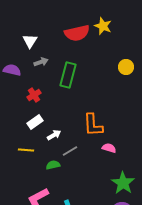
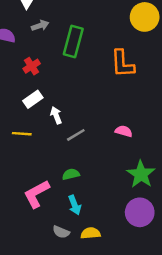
yellow circle: (126, 67) -> (145, 17), moved, size x1.5
orange L-shape: (93, 125) -> (122, 64), moved
white arrow: (54, 135) -> (56, 115), turned -80
green semicircle: (53, 165) -> (71, 174), moved

